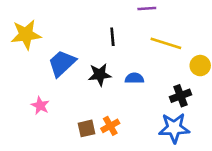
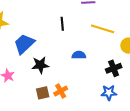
black star: (100, 75) -> (40, 65), moved
blue star: (174, 128) -> (109, 93), size x0.7

